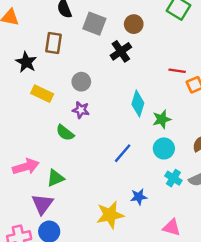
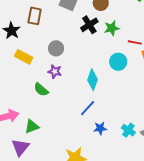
cyan diamond: (138, 104) -> (92, 80), moved
green star: (162, 119) -> (112, 28), moved
cyan circle: (164, 148) -> (118, 62), moved
blue star: (139, 197) -> (100, 128), moved

